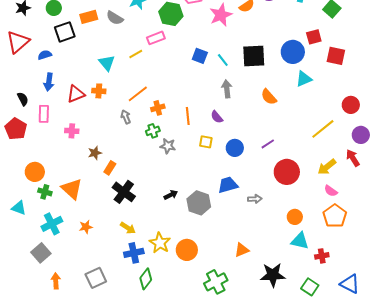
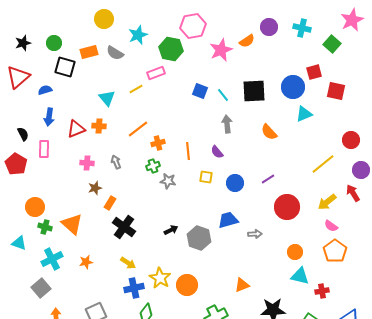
black square: (65, 32) -> (65, 67), turned 35
gray arrow: (126, 117) -> (116, 162), moved
pink cross: (72, 131) -> (87, 163), moved

